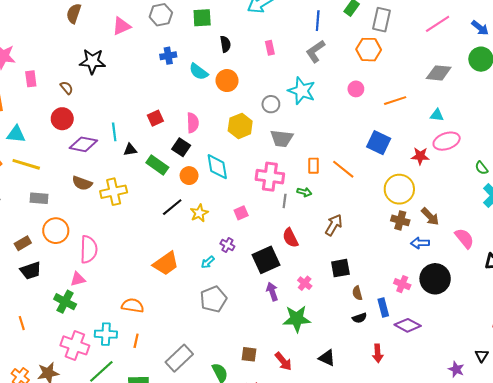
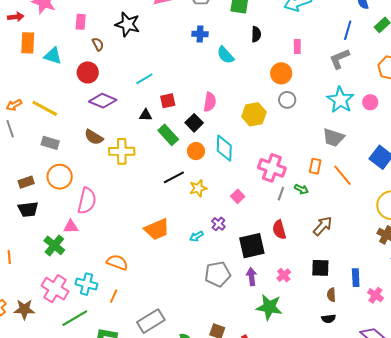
pink rectangle: (31, 79) -> (81, 22), moved
orange circle: (227, 81) -> (281, 73), moved
cyan star: (302, 91) -> (340, 100), moved
red square: (155, 118) -> (168, 101), moved
cyan line: (114, 132) -> (144, 79), moved, turned 54
cyan triangle: (16, 134) -> (53, 56), moved
gray trapezoid: (282, 138) -> (333, 138), moved
pink square: (241, 213) -> (238, 196), turned -32
gray pentagon: (213, 299) -> (218, 274), moved
blue rectangle: (383, 308) -> (356, 278), moved

